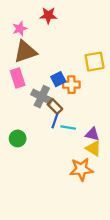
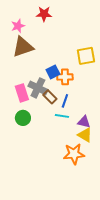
pink rectangle: (18, 78) -> (22, 93), moved
blue line: (55, 121) -> (65, 101), moved
green circle: (18, 138) -> (23, 118), moved

